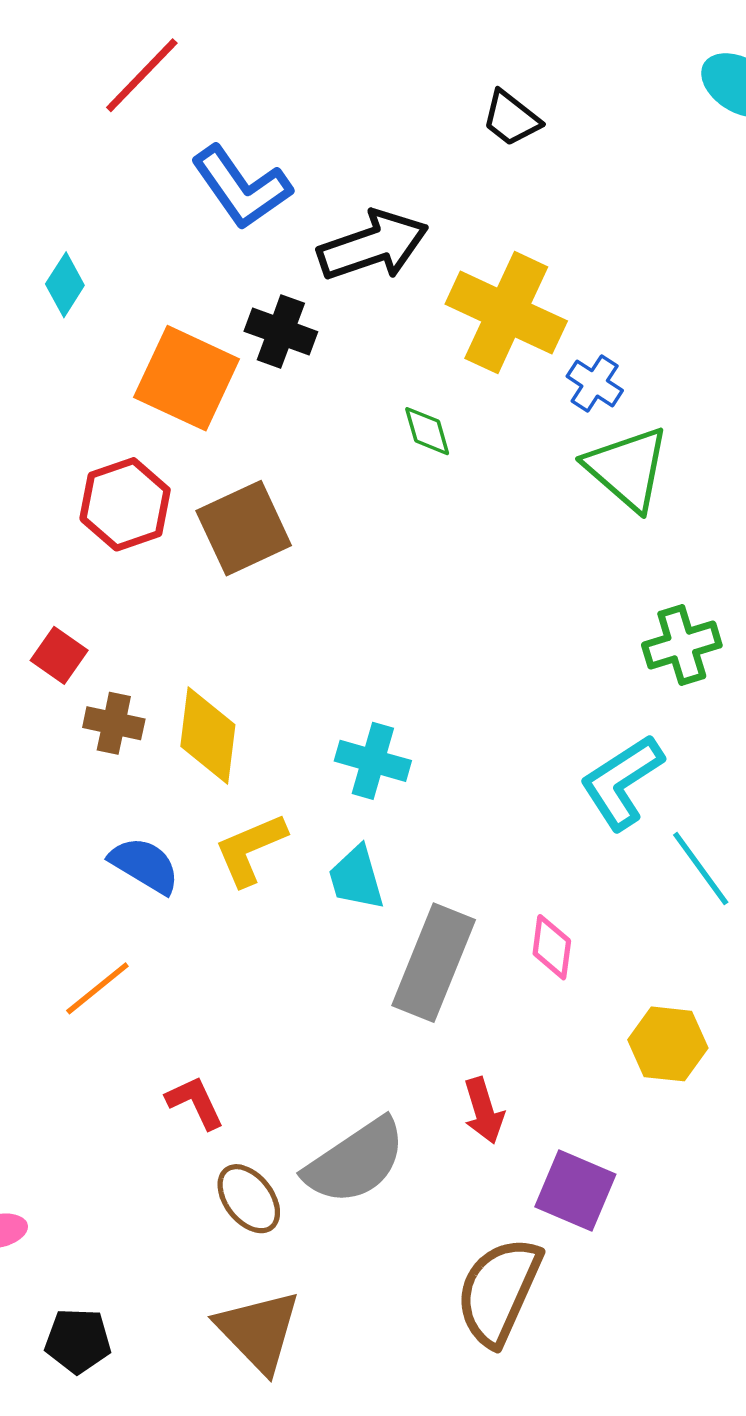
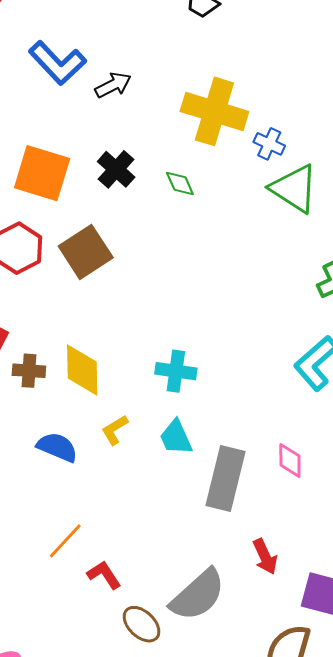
black arrow: (373, 246) -> (113, 85), moved, size x0.6
black cross: (281, 331) -> (116, 169), moved, turned 30
yellow L-shape: (250, 849) -> (115, 430), size x0.7
orange line: (97, 988) -> (65, 541), moved

